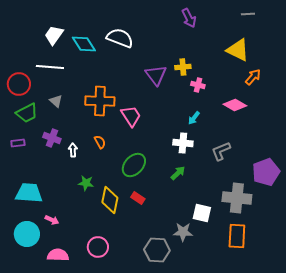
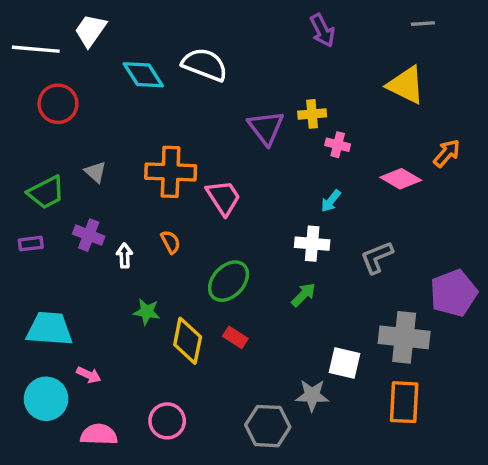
white trapezoid: (54, 35) -> (90, 30), moved
white line: (50, 67) -> (36, 49), moved
orange arrow: (253, 77) -> (447, 153), moved
red circle: (19, 84) -> (58, 104), moved

